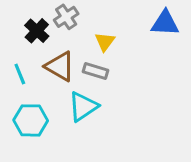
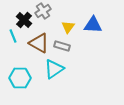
blue triangle: (165, 23) -> (93, 25), moved
cyan line: (20, 74) -> (13, 36), moved

